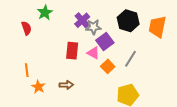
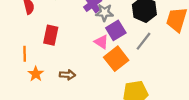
red rectangle: (72, 51) -> (51, 35), moved
gray line: (130, 59) -> (143, 41), moved
orange square: (108, 66) -> (116, 59), size x1.5

